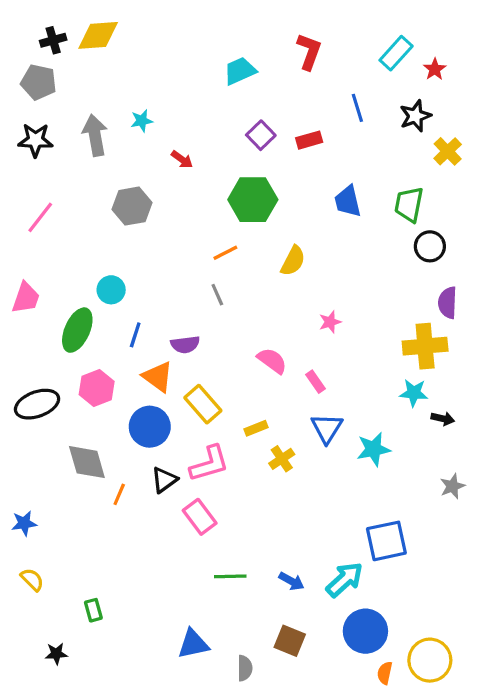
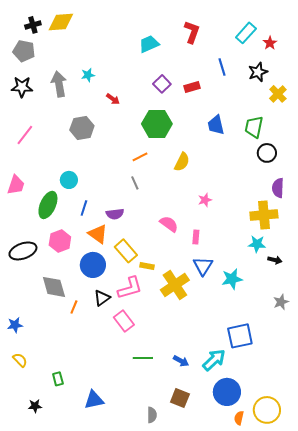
pink rectangle: (316, 382) -> (196, 237), turned 40
yellow rectangle: (256, 428) -> (147, 266), moved, turned 32
yellow cross: (282, 459) -> (175, 285), size x1.8
blue triangle: (193, 644) -> (94, 400), moved

